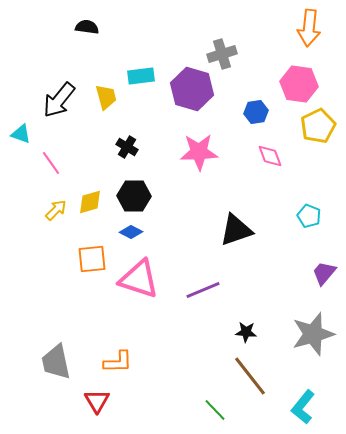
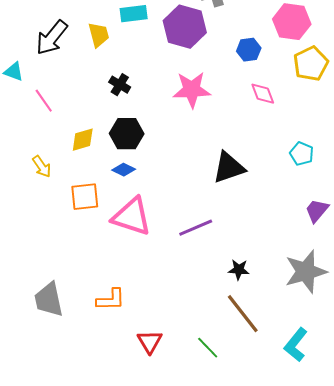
yellow arrow: (56, 210) -> (42, 167), moved, turned 100
red triangle: (97, 401) -> (150, 342), moved

